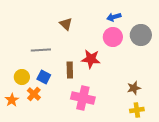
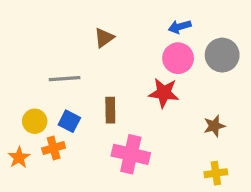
brown triangle: (66, 24) -> (104, 38), turned 40
red star: (91, 59) -> (164, 93), moved
brown star: (134, 88) -> (214, 126), moved
orange cross: (34, 94) -> (54, 148), turned 32

